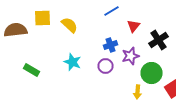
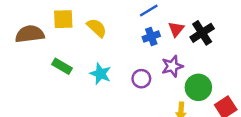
black cross: (158, 40) -> (202, 33), moved
blue cross: (110, 45) -> (151, 37), moved
green rectangle: (32, 70) -> (62, 66), moved

